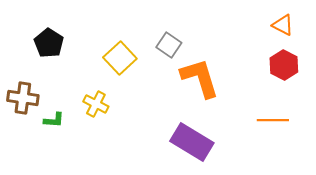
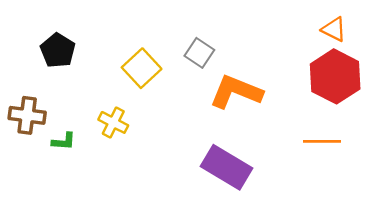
red hexagon: (284, 65) -> (335, 76), size x1.5
orange L-shape: (200, 78) -> (236, 92), turned -51

